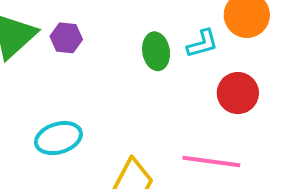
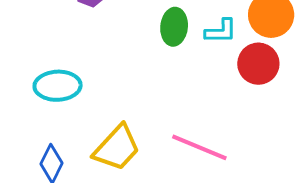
red circle: (238, 93) -> (258, 64), moved

